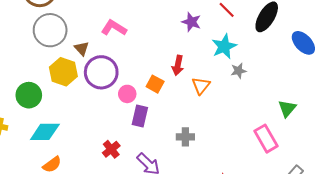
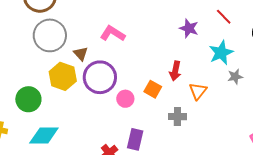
purple rectangle: (140, 116) -> (135, 139), moved
gray cross: (185, 137) -> (177, 117), moved

